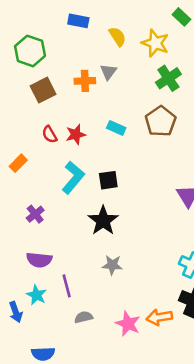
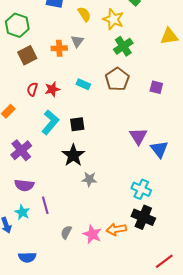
red semicircle: (50, 134) -> (32, 89), turned 48
purple cross: (35, 214) -> (21, 150), size x1.5
gray star: (112, 265) -> (89, 179), moved
gray semicircle: (84, 317) -> (66, 232), moved, turned -48

